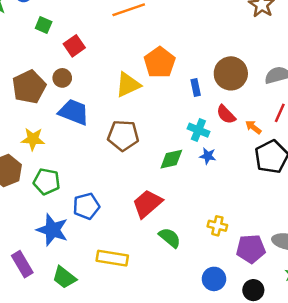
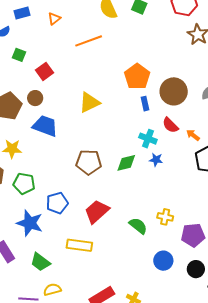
orange pentagon: (160, 62) -> (137, 76), moved
brown pentagon: (123, 135) -> (89, 162), moved
red trapezoid: (147, 204) -> (97, 211), moved
green semicircle: (170, 238) -> (138, 226), moved

